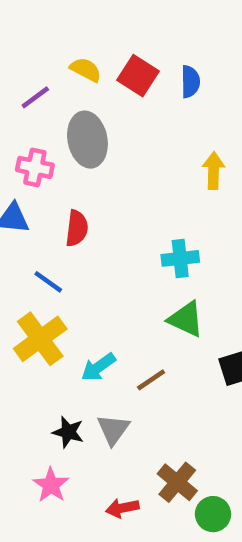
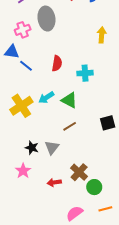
pink cross: (35, 167) -> (23, 30), turned -35
red semicircle: (77, 228) -> (57, 63), moved
blue line: (48, 282) -> (26, 66), moved
green triangle: (186, 319) -> (69, 100), moved
cyan arrow: (98, 367) -> (46, 98), moved

